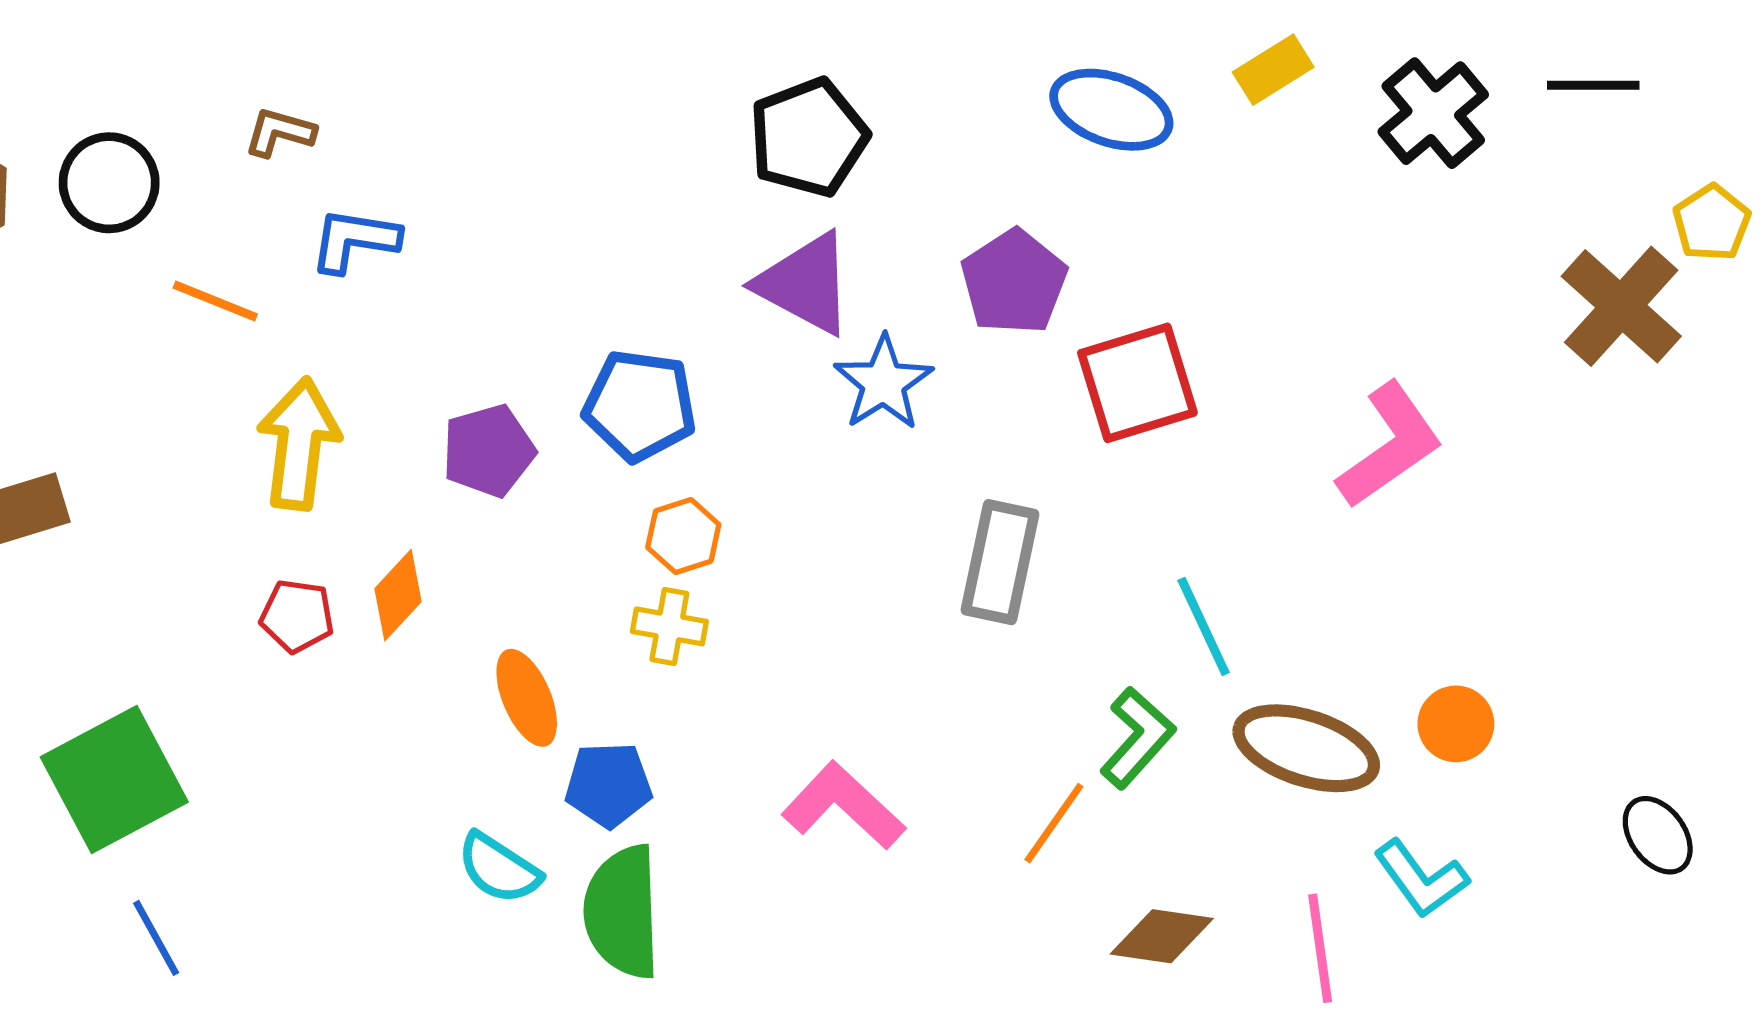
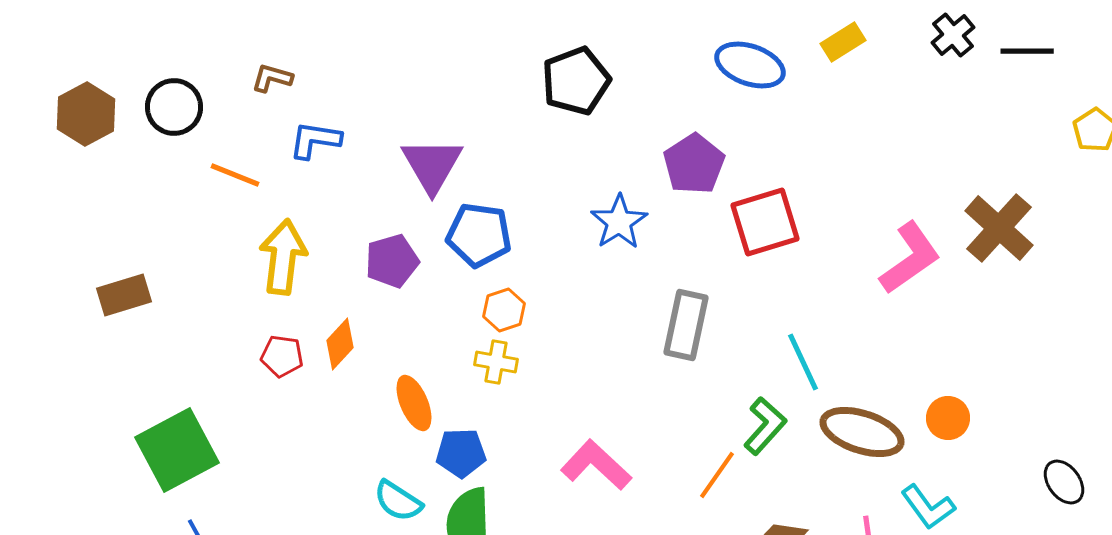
black cross: (1433, 113) -> (953, 35), moved, size x0.7
purple triangle: (805, 284) -> (432, 165), moved, turned 32
brown cross: (1621, 306) -> (999, 228), moved

